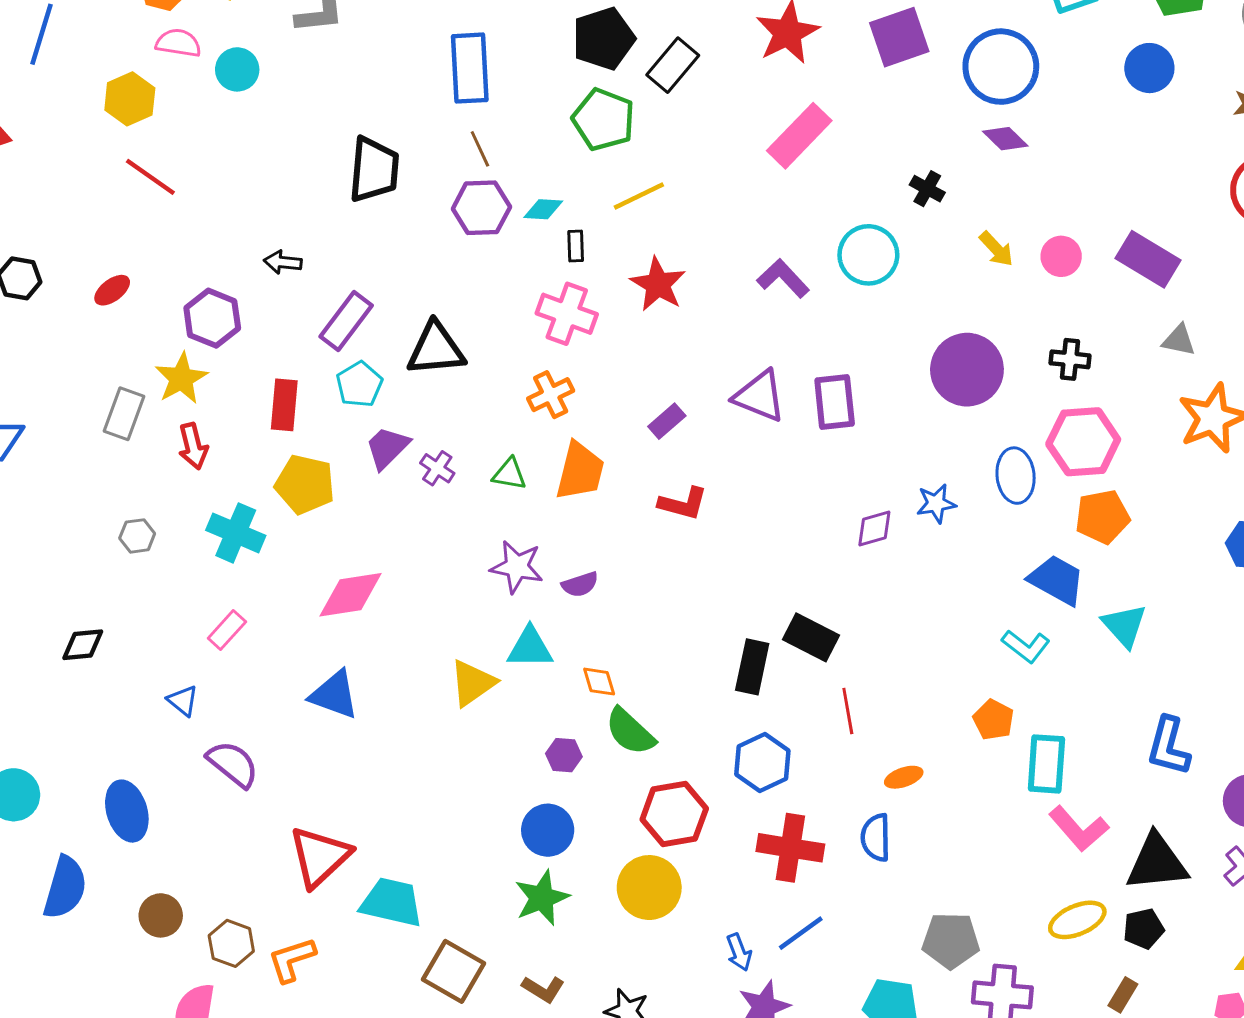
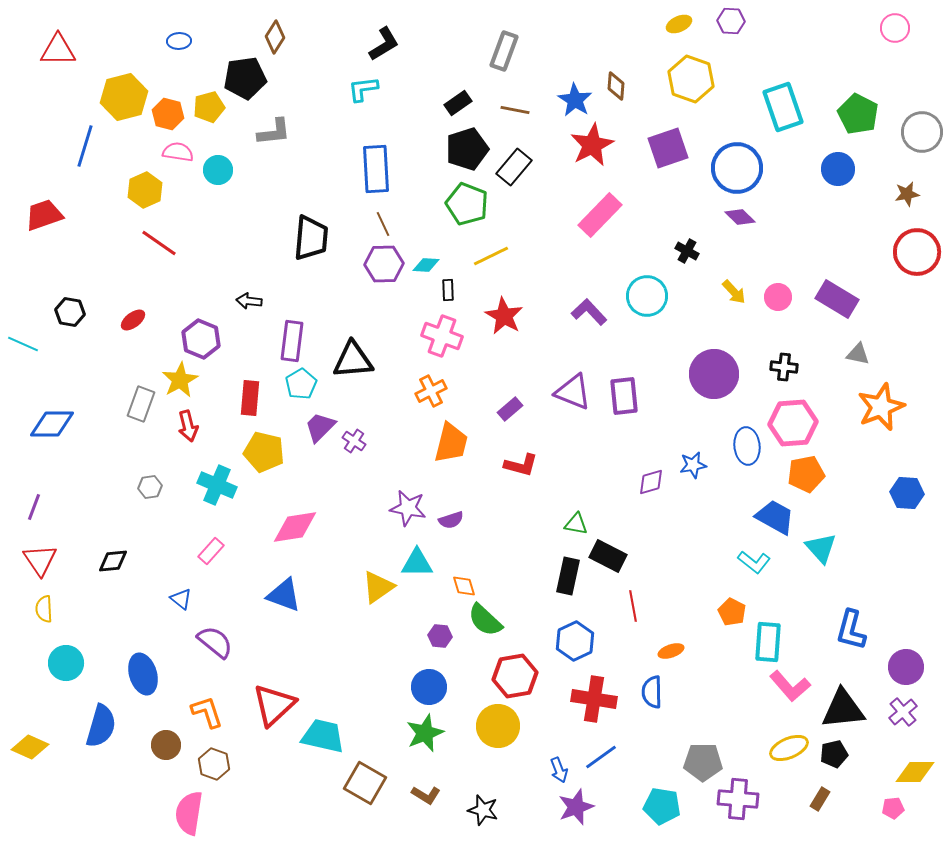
purple rectangle: (346, 321) -> (292, 341), turned -30
green triangle: (509, 474) -> (576, 524), moved
orange L-shape: (292, 960) -> (207, 712), moved, turned 90

